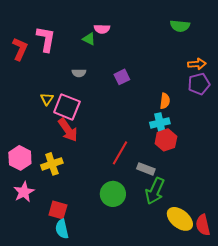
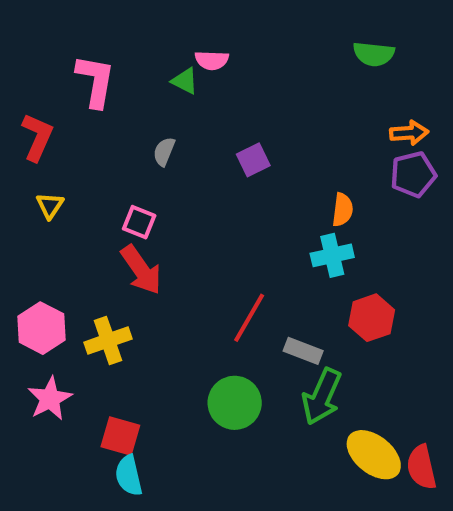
red L-shape: (20, 49) -> (37, 137), moved
gray semicircle: (79, 73) -> (164, 152), turned 112
yellow triangle: (47, 99) -> (50, 206), moved
pink square: (67, 107) -> (139, 222), size x0.6
red hexagon: (166, 140) -> (372, 318), moved

